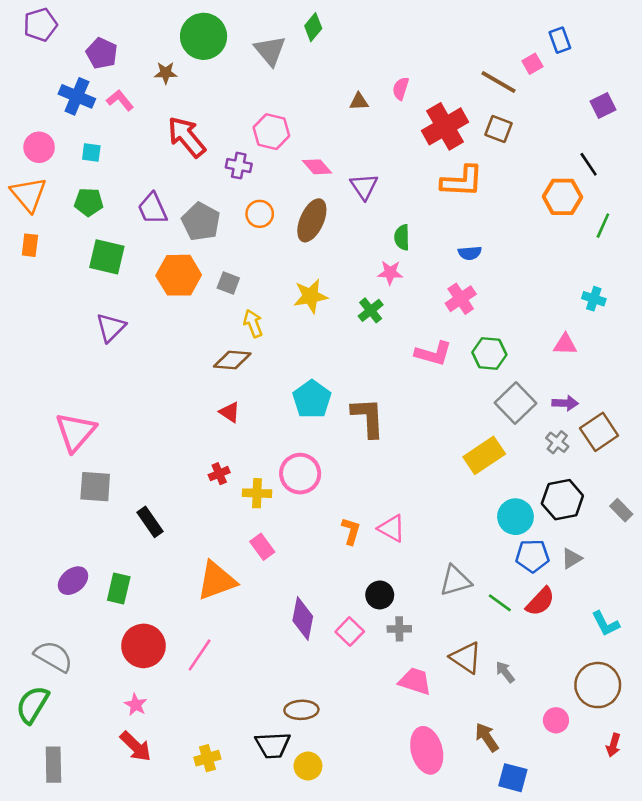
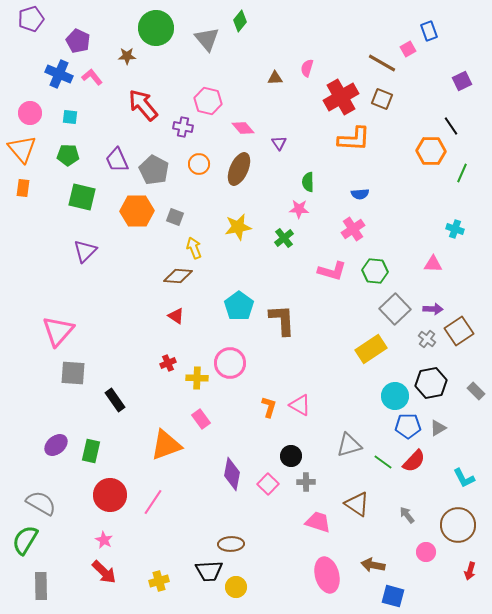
purple triangle: (364, 186) -> (279, 143), size x0.7
gray arrow: (505, 672) -> (407, 515), moved
brown arrow: (487, 737) -> (373, 565), turned -45

